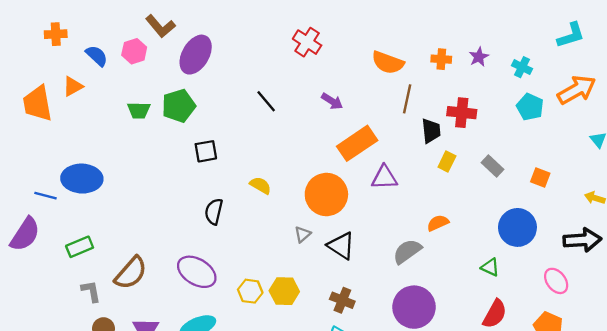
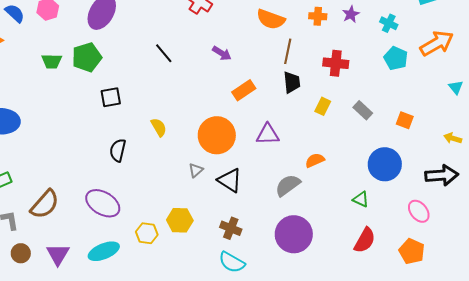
black trapezoid: (431, 131) -> (292, 82), moved
orange rectangle: (357, 143) -> (244, 90), size x0.7
purple triangle: (384, 177) -> (268, 134), moved
yellow semicircle: (260, 185) -> (159, 127), turned 30
yellow hexagon: (250, 291) -> (147, 233), moved

